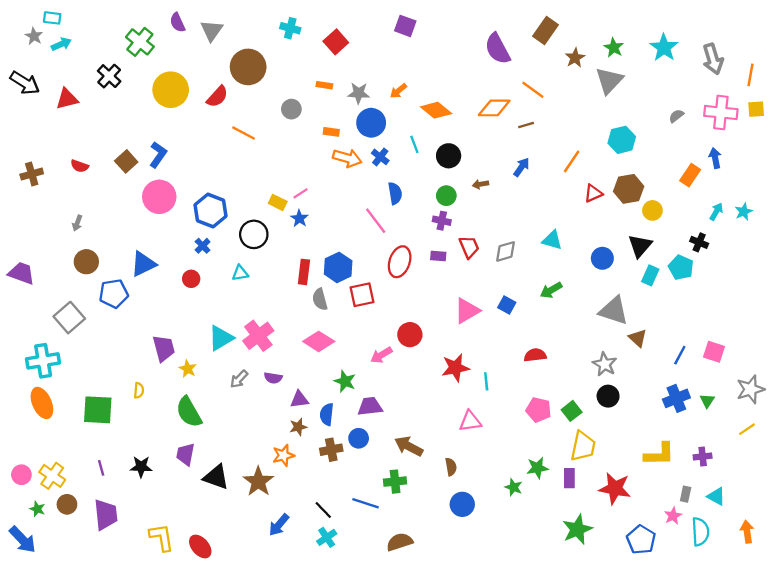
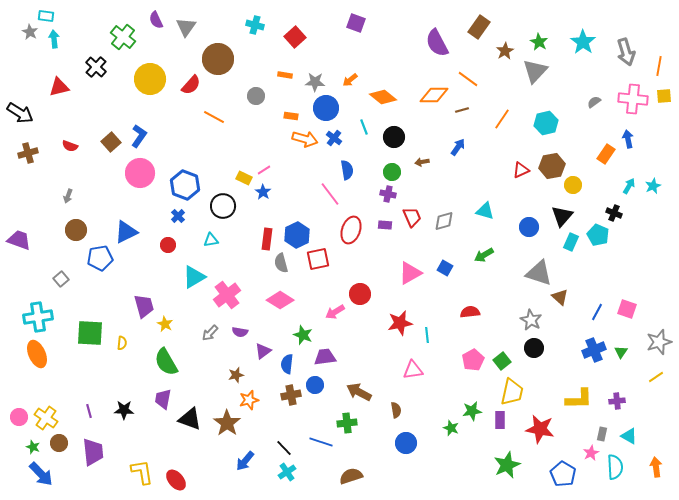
cyan arrow: (61, 44) -> (54, 39), turned -72
black arrow: (25, 83) -> (20, 113), moved
orange line: (572, 161) -> (502, 119), moved
gray square: (69, 318) -> (61, 279), size x0.6
cyan triangle: (221, 338) -> (194, 277), moved
purple triangle: (299, 400) -> (263, 351), turned -30
green square: (98, 410) -> (90, 333), moved
pink pentagon: (539, 410) -> (473, 360), turned 30
brown star: (298, 427) -> (236, 375), moved
blue arrow: (23, 540) -> (41, 474), moved

